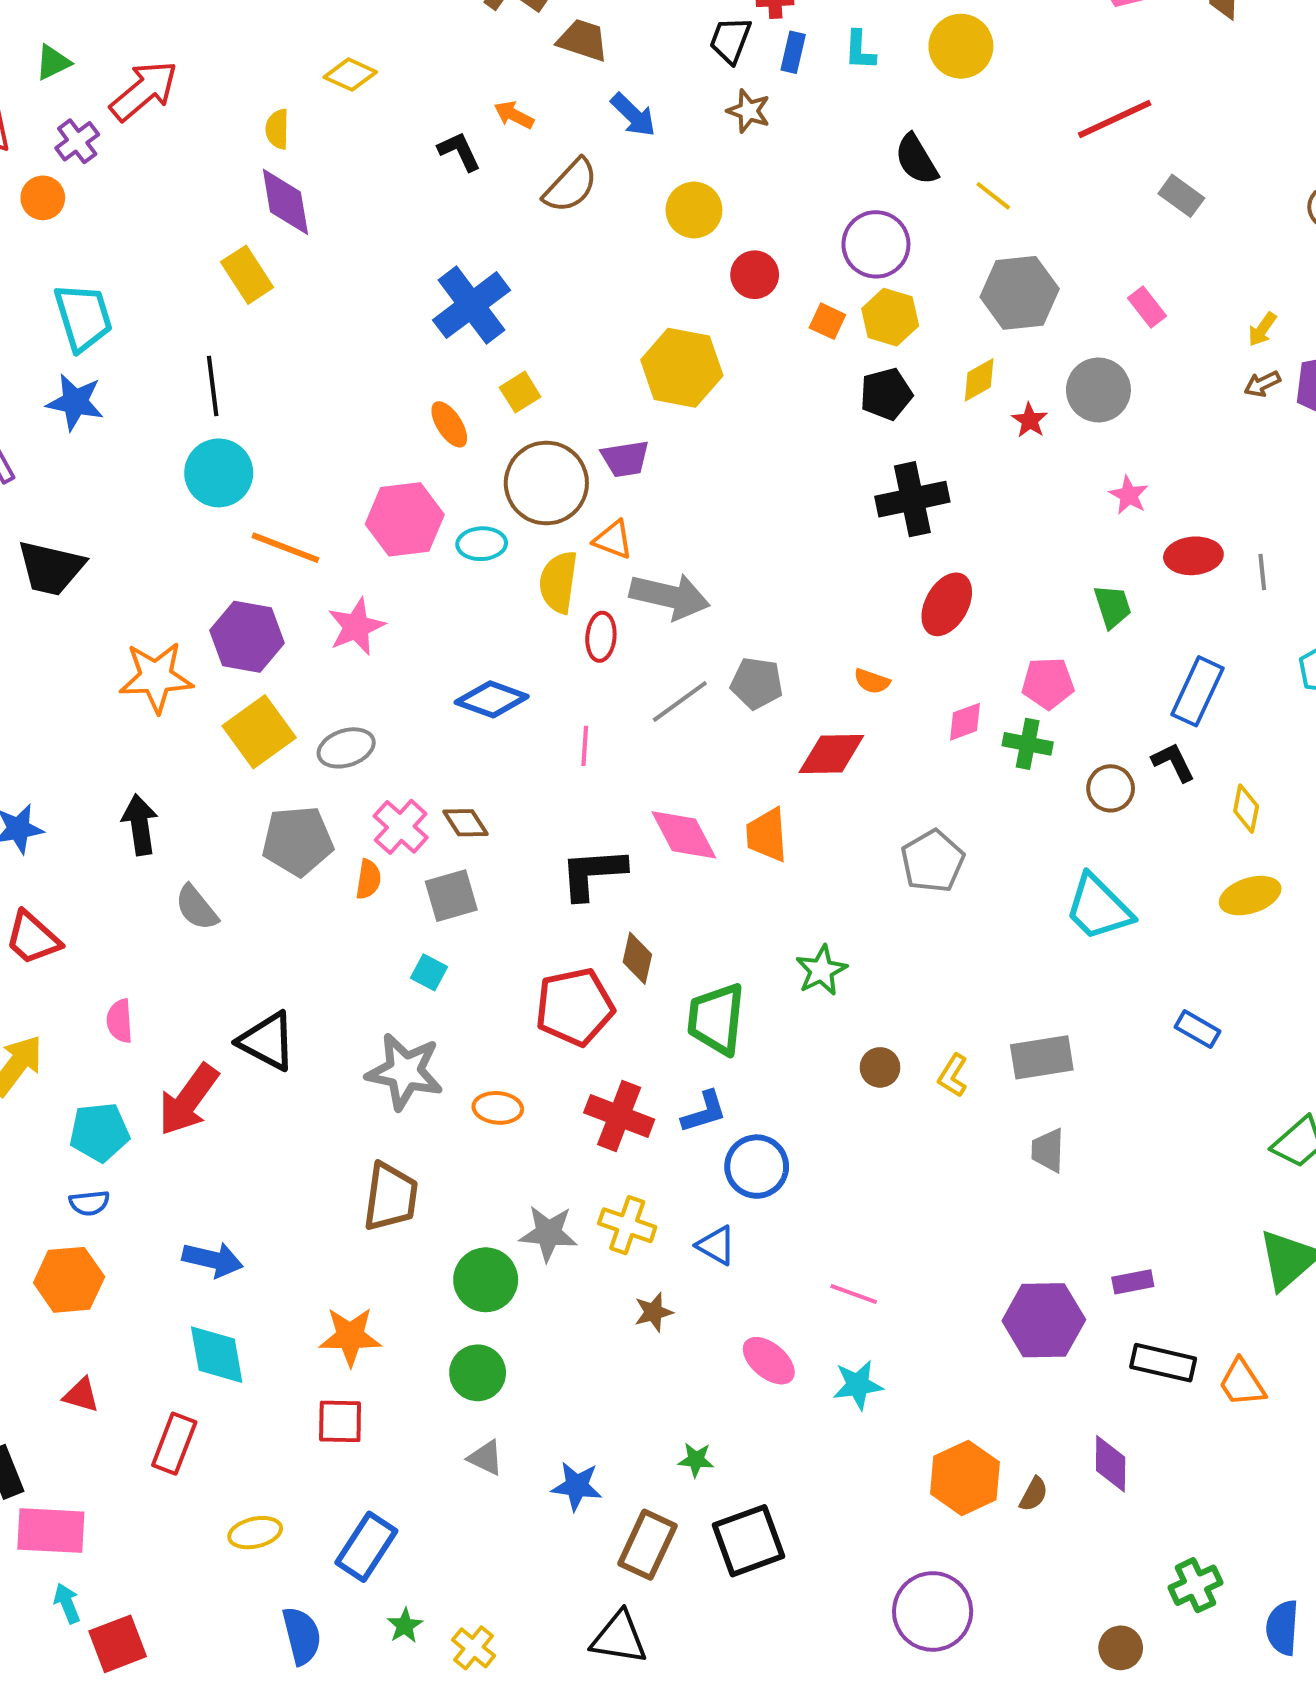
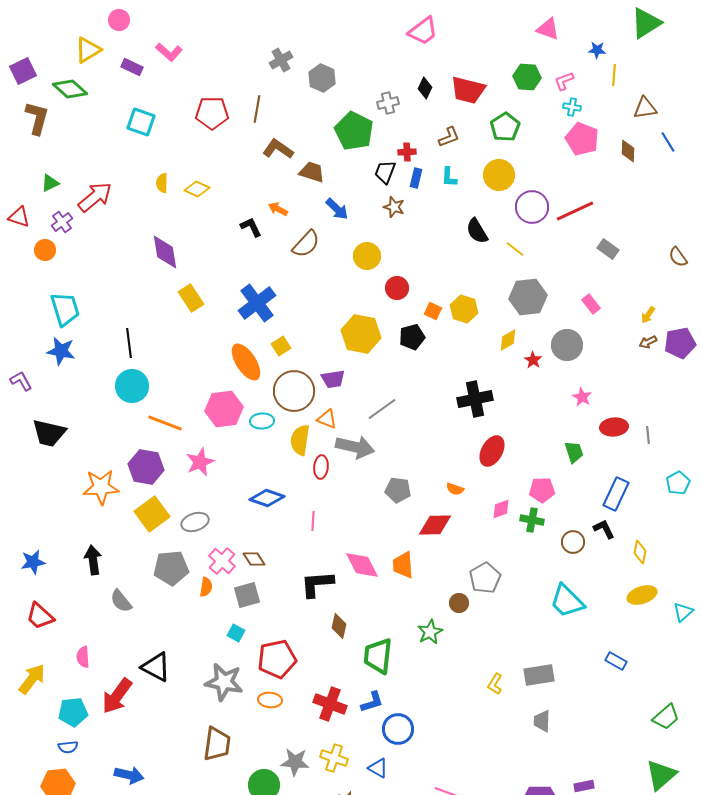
yellow semicircle: (277, 129) -> (162, 183), moved
purple circle: (876, 244) -> (532, 207), moved
yellow rectangle: (247, 275) -> (191, 298), moved
black pentagon: (886, 394) -> (412, 337), moved
orange ellipse: (449, 424) -> (246, 362), size x1.6
gray line: (680, 701) -> (382, 409), moved
red pentagon: (575, 1007) -> (277, 659), moved
brown circle: (880, 1067) -> (459, 603), moved

